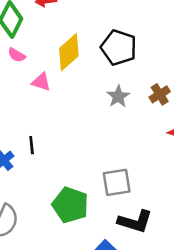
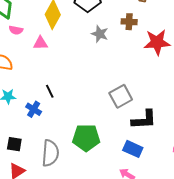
brown cross: (160, 94) -> (129, 22), turned -35
green pentagon: (70, 205) -> (86, 138), moved

